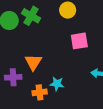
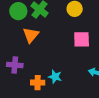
orange triangle: (33, 62) -> (31, 35), moved

